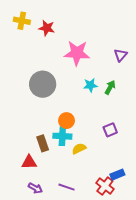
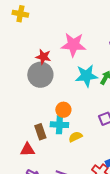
red star: (47, 28) -> (43, 57), moved
cyan star: (90, 85) -> (86, 76), size x1.6

